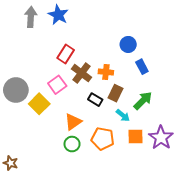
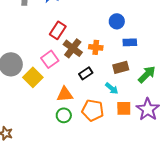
blue rectangle: (142, 67) -> (130, 42), turned -64
brown rectangle: (115, 93) -> (121, 67), moved, turned 49
black rectangle: (95, 100) -> (86, 73), turned -64
green arrow: (143, 101) -> (147, 74), moved
orange triangle: (73, 122) -> (65, 94), turned 30

